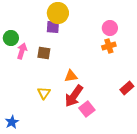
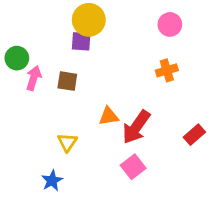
pink circle: (110, 28) -> (170, 24), moved
red arrow: (74, 96) -> (136, 127), moved
blue star: (12, 122) -> (52, 181), moved

